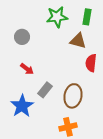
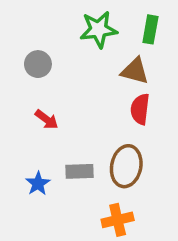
red semicircle: (91, 63) -> (140, 109), moved
gray rectangle: (45, 90) -> (79, 171), moved, turned 49
blue star: (22, 106) -> (38, 184), size x0.6

